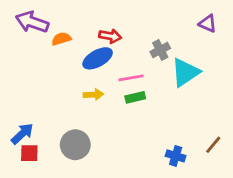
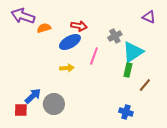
pink line: (131, 78) -> (94, 56), turned -60
green rectangle: (135, 97) -> (128, 70), moved, turned -64
blue arrow: (22, 134) -> (33, 96), moved
brown line: (213, 145) -> (145, 85), moved

